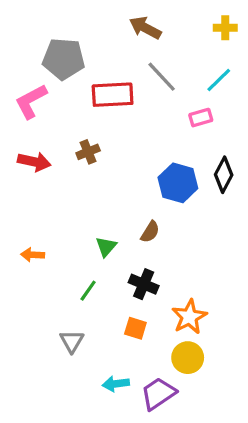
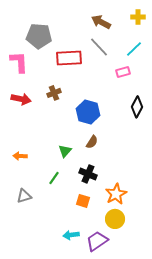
brown arrow: (145, 28) -> (101, 22), moved
pink L-shape: (31, 101) -> (19, 62), turned 115
blue hexagon: (178, 183) -> (88, 112), moved
gray triangle: (72, 341) -> (24, 196), moved, turned 42

